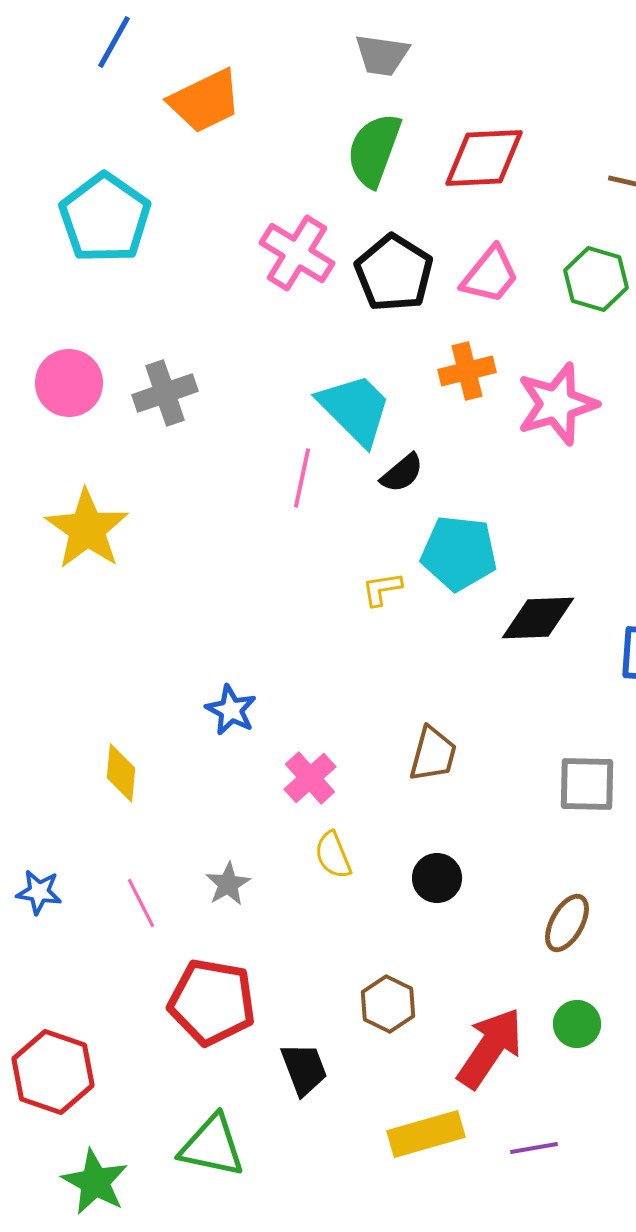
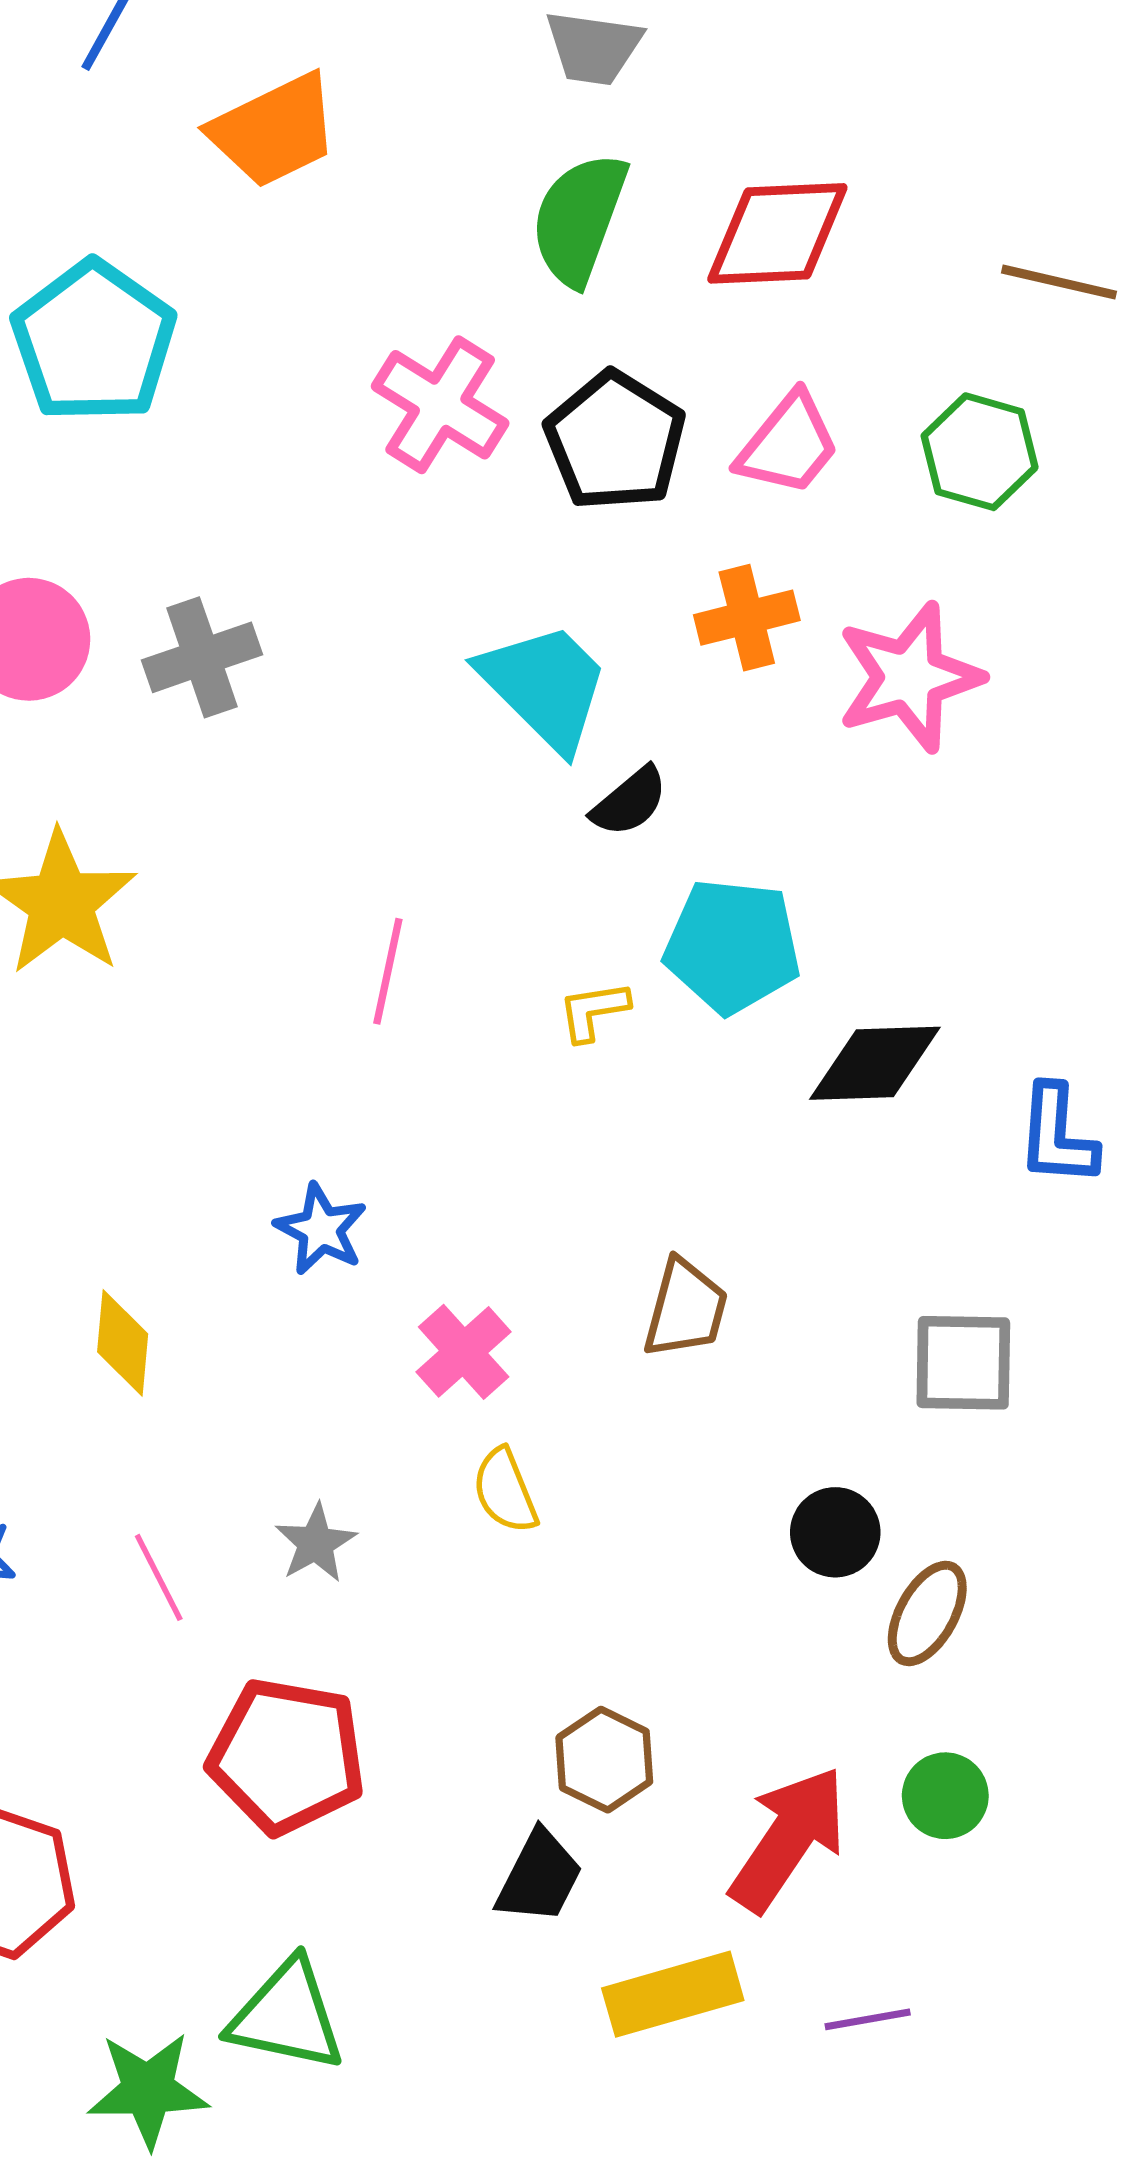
pink line: (302, 478) -> (388, 971), moved
black circle: (437, 878) -> (835, 1532), moved
black trapezoid: (304, 1069) -> (539, 1877), moved, turned 48
green star: (95, 1182) -> (148, 2090), moved, turned -30

